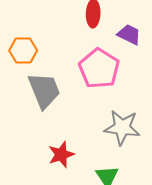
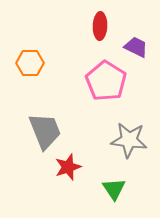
gray trapezoid: (44, 90) -> (45, 131), moved

